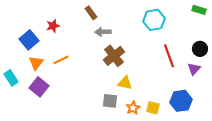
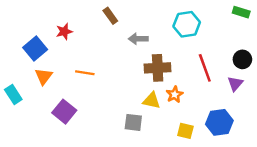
gray arrow: (103, 32) -> (138, 39), moved
brown cross: (114, 56) -> (158, 68), moved, turned 35
orange line: (61, 60) -> (85, 73), moved, turned 35
purple square: (39, 87) -> (64, 112), moved
orange star: (133, 108) -> (175, 95), moved

